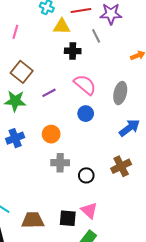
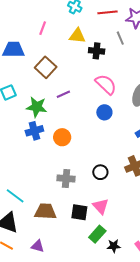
yellow triangle: (62, 26) -> (77, 36), moved
purple line: (49, 93) -> (63, 94), moved
green star: (15, 101) -> (37, 107), moved
orange circle: (51, 134) -> (62, 137), moved
gray cross: (60, 163) -> (66, 178), moved

